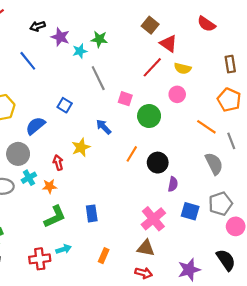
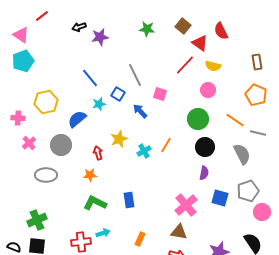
red semicircle: (206, 24) -> (221, 31), moved, turned 30
purple star: (60, 37) -> (100, 37), turned -30
green star: (99, 39) -> (147, 29), moved
cyan star: (80, 51) -> (99, 104), moved
blue line: (28, 61) -> (90, 78), moved
blue square: (65, 105) -> (118, 94), moved
green circle: (149, 116) -> (198, 119), moved
blue arrow: (104, 127) -> (140, 111), moved
gray line: (231, 141) -> (258, 133), turned -56
black circle: (158, 163) -> (205, 147), moved
cyan cross: (29, 178) -> (144, 151), moved
green L-shape: (55, 217) -> (95, 203), turned -130

